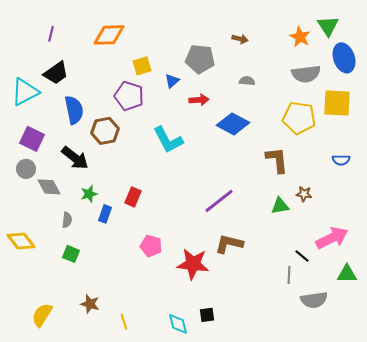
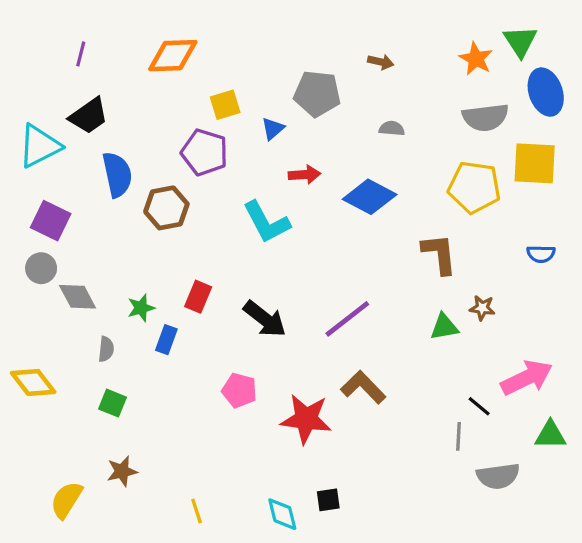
red arrow: (199, 100) -> (304, 175), moved
black arrow: (75, 158) -> (265, 319), moved
red rectangle: (133, 197) -> (198, 297), moved
brown L-shape: (229, 244) -> (363, 387), turned 32
brown star: (90, 304) -> (122, 471), moved, turned -30

